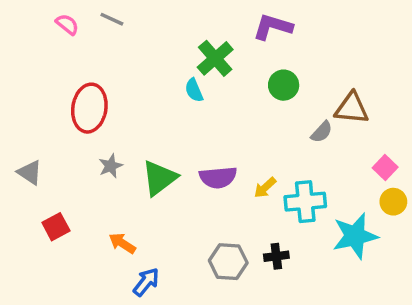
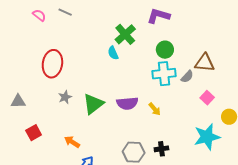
pink square: (385, 167) -> (207, 98), moved
gray triangle: (30, 172) -> (18, 101), turned -35
yellow arrow: (265, 188) -> (155, 109), turned -88
cyan cross: (305, 202) -> (164, 74), moved

